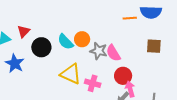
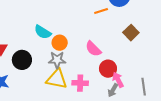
cyan semicircle: (65, 42) -> (43, 32), moved
brown square: (154, 46) -> (131, 33), turned -35
gray star: (99, 51) -> (57, 60), moved

